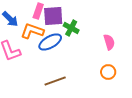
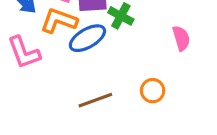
orange circle: (108, 72) -> (153, 91), moved

